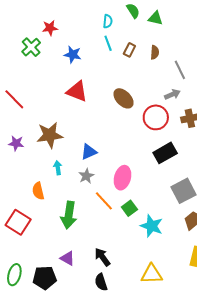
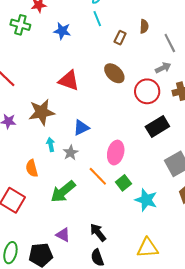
green cross: (31, 47) -> (20, 25), turned -30
brown rectangle: (129, 50) -> (120, 38), moved
red triangle: (77, 91) -> (69, 81), moved
gray star: (86, 176) -> (70, 153), moved
green arrow: (69, 215) -> (63, 192), turned 44

